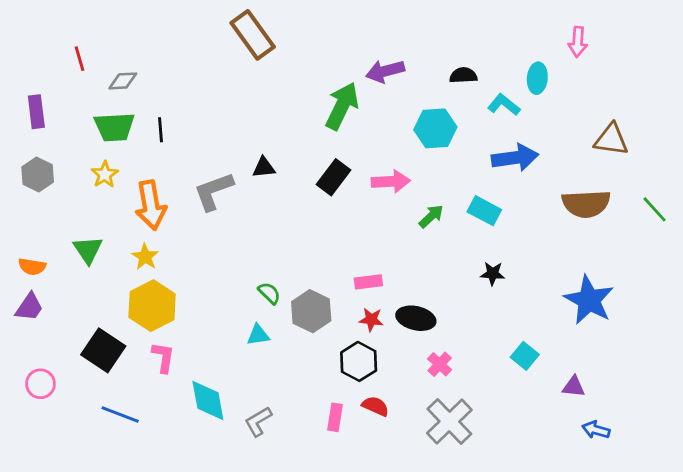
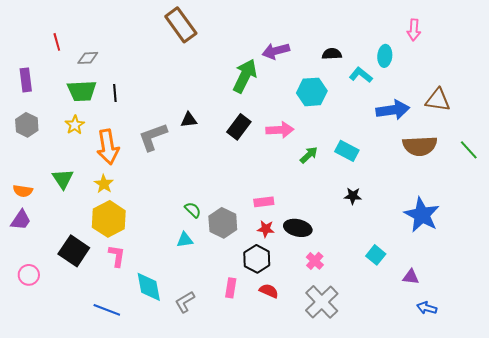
blue arrow: (515, 158) -> (393, 110), moved
blue line: (120, 414) -> (107, 310), moved
pink rectangle: (335, 417) -> (231, 288), moved

